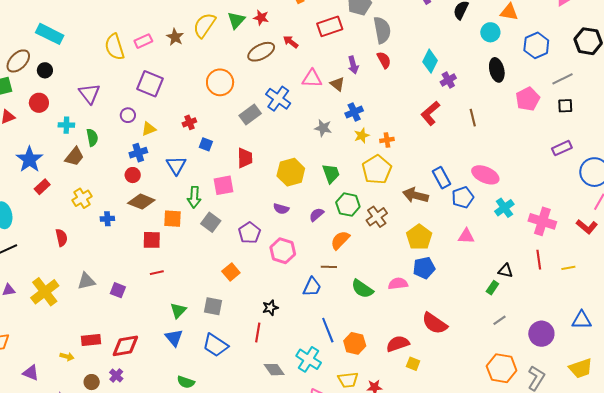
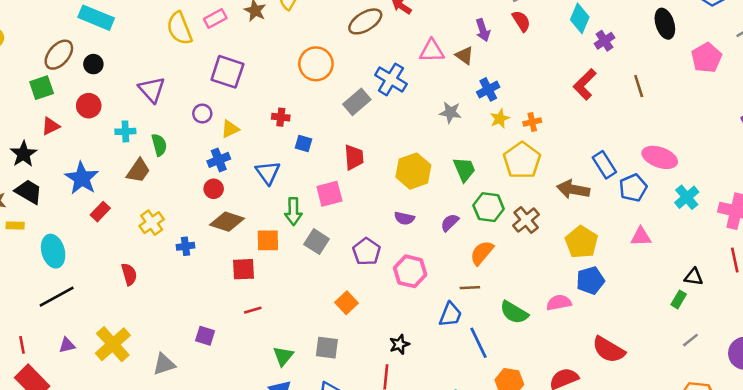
red cross: (189, 122) -> (281, 117), turned 32
gray triangle: (86, 281) -> (164, 364), moved
blue line: (328, 330) -> (478, 343), moved

